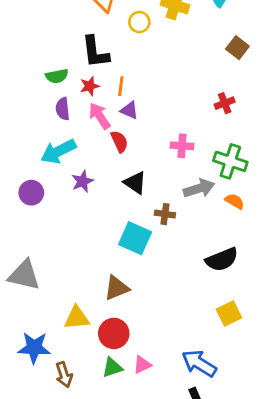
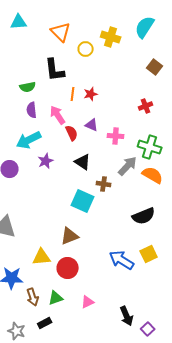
red star: (90, 86) -> (91, 94), moved
purple triangle: (129, 110) -> (92, 125), moved
gray arrow: (199, 188) -> (128, 166), turned -30
orange semicircle: (235, 201) -> (153, 175), size x1.5
blue arrow: (199, 363) -> (122, 260), moved
pink triangle: (142, 365) -> (88, 302), moved
green triangle: (112, 368) -> (56, 298), moved

